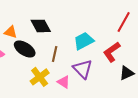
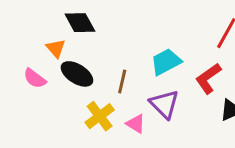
black diamond: (41, 26) -> (80, 23), moved
orange triangle: (11, 32) -> (56, 48), turned 32

